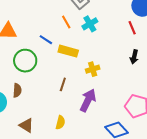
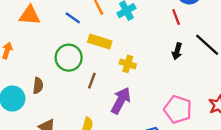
blue line: (46, 40) -> (73, 18), moved
green circle: (25, 61) -> (69, 58), moved
yellow cross: (93, 69) -> (128, 64), turned 32

